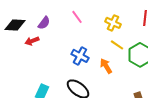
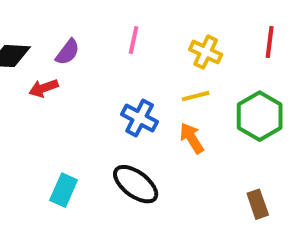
pink line: (77, 17) -> (134, 40), turned 48
yellow line: (117, 45) -> (196, 96), moved, turned -48

